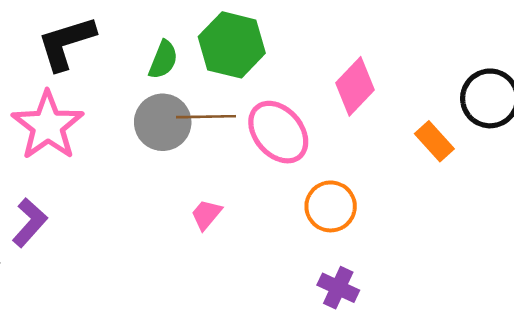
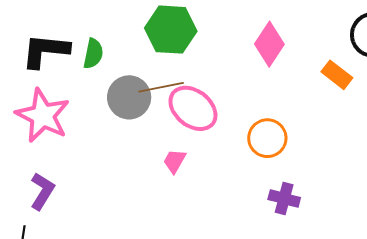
black L-shape: (66, 43) -> (45, 51), turned 33
green semicircle: (163, 60) -> (93, 54), moved
pink ellipse: (278, 132) -> (193, 108), moved

